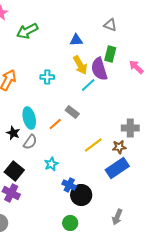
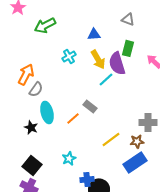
cyan cross: (47, 77) -> (69, 56), moved, turned -32
gray semicircle: (30, 142) -> (36, 89), moved
blue cross: (69, 185) -> (87, 179), turned -32

